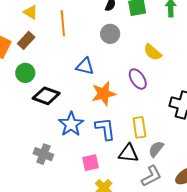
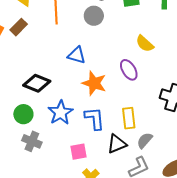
gray circle: (110, 34) -> (94, 16), moved
green circle: (25, 73) -> (23, 114), moved
orange star: (104, 94) -> (94, 83), turned 30
black triangle: (128, 153) -> (117, 144), turned -30

